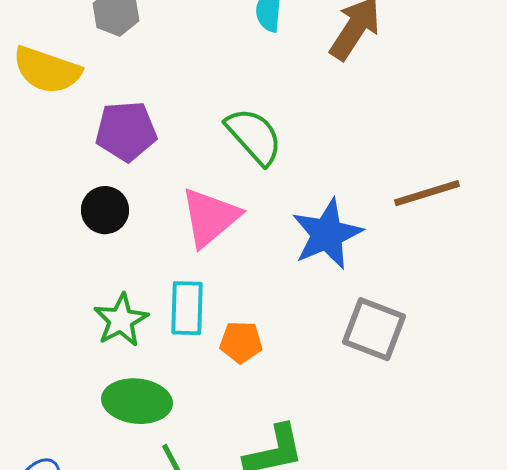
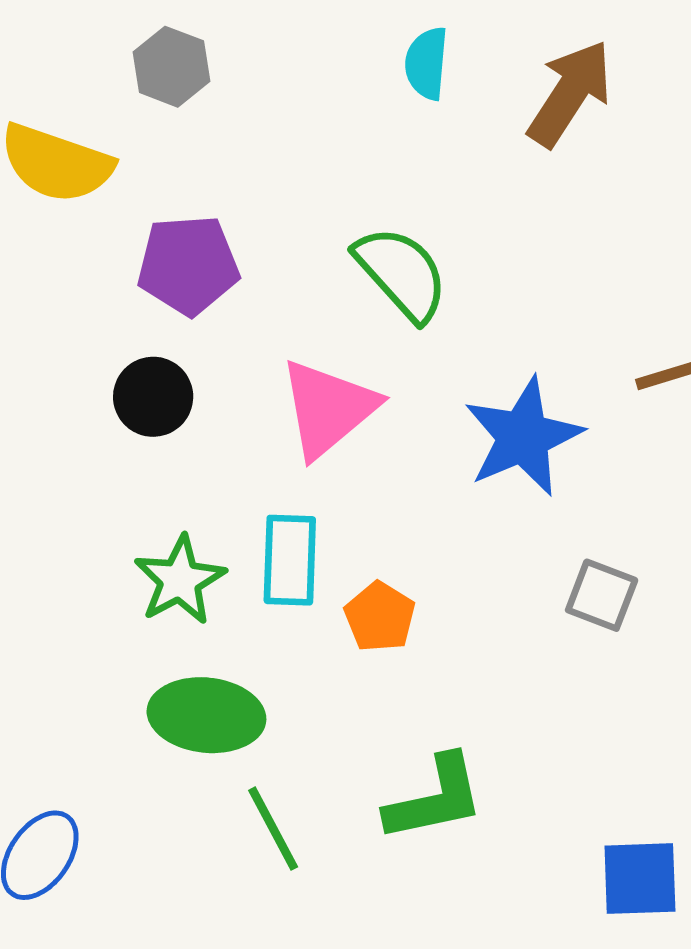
gray square: (374, 329) -> (602, 595), size x0.7
orange pentagon: (241, 342) -> (380, 617), turned 30

